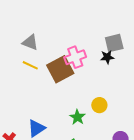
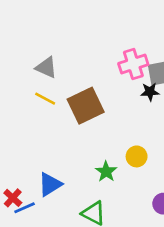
pink cross: (75, 57) -> (133, 64), moved

